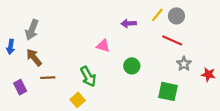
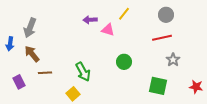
yellow line: (157, 15) -> (124, 14), moved
purple arrow: (129, 23) -> (90, 20), moved
red line: (172, 40) -> (162, 38), turned -36
pink triangle: (103, 46) -> (108, 30), moved
red star: (208, 74) -> (196, 87), moved

